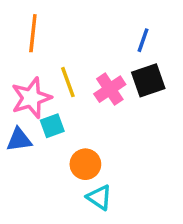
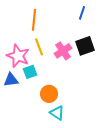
orange line: (33, 33) -> (34, 20), moved
blue line: (143, 40) -> (82, 13), moved
pink star: (31, 98) -> (18, 56), turned -30

